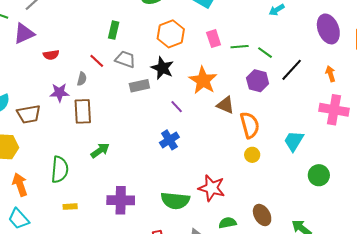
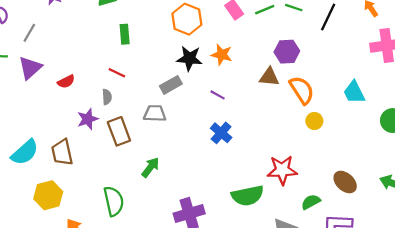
gray trapezoid: (125, 59) -> (155, 113), moved
orange star: (203, 80) -> (222, 55), moved, size x0.7
purple hexagon: (258, 81) -> (287, 52), moved
brown trapezoid: (29, 114) -> (62, 152), turned 105
cyan trapezoid: (294, 141) -> (354, 92), turned -40

